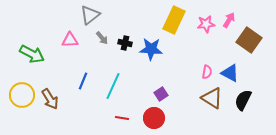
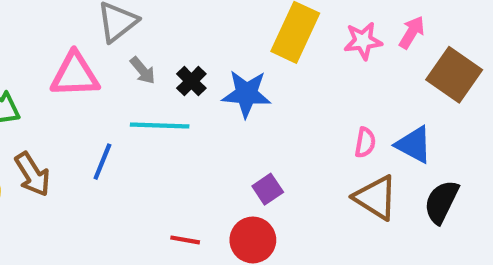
pink triangle: (70, 40) -> (75, 75), size x1.4
black cross: (125, 43) -> (191, 81), turned 32
cyan line: (113, 86) -> (160, 126), moved, turned 68
brown arrow: (50, 99) -> (32, 174), moved

